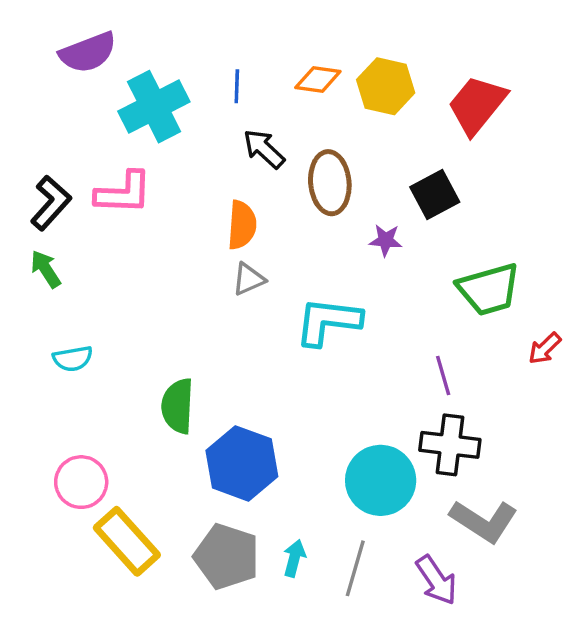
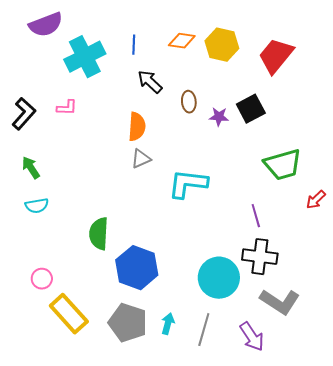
brown ellipse: (330, 183) -> (189, 102), size x0.6
pink L-shape: (123, 193) -> (67, 108), size x0.6
purple star: (386, 240) -> (219, 117), moved
green arrow: (46, 269) -> (31, 168), moved
pink circle: (81, 482) -> (42, 279), size x0.7

